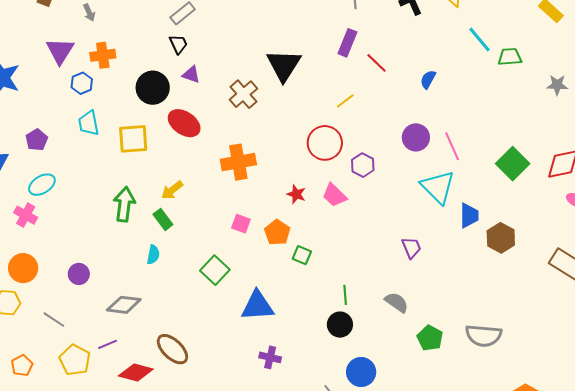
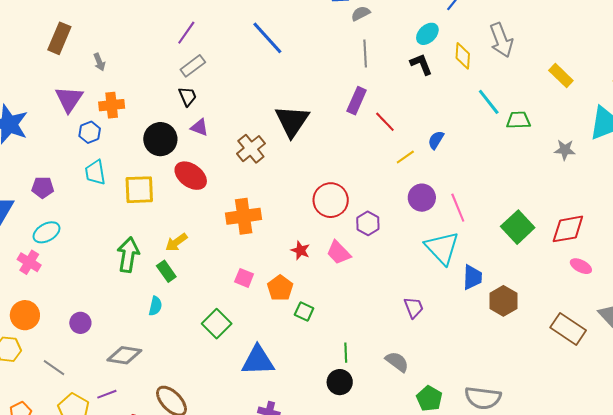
yellow line: (345, 101) -> (405, 157), moved
purple pentagon: (37, 140) -> (43, 187), turned 30

